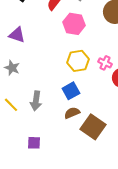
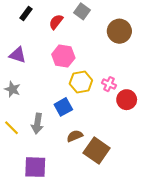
pink hexagon: (74, 24) -> (63, 56), moved
blue square: (71, 91) -> (63, 107), moved
purple square: (34, 143) -> (35, 167), size x1.6

